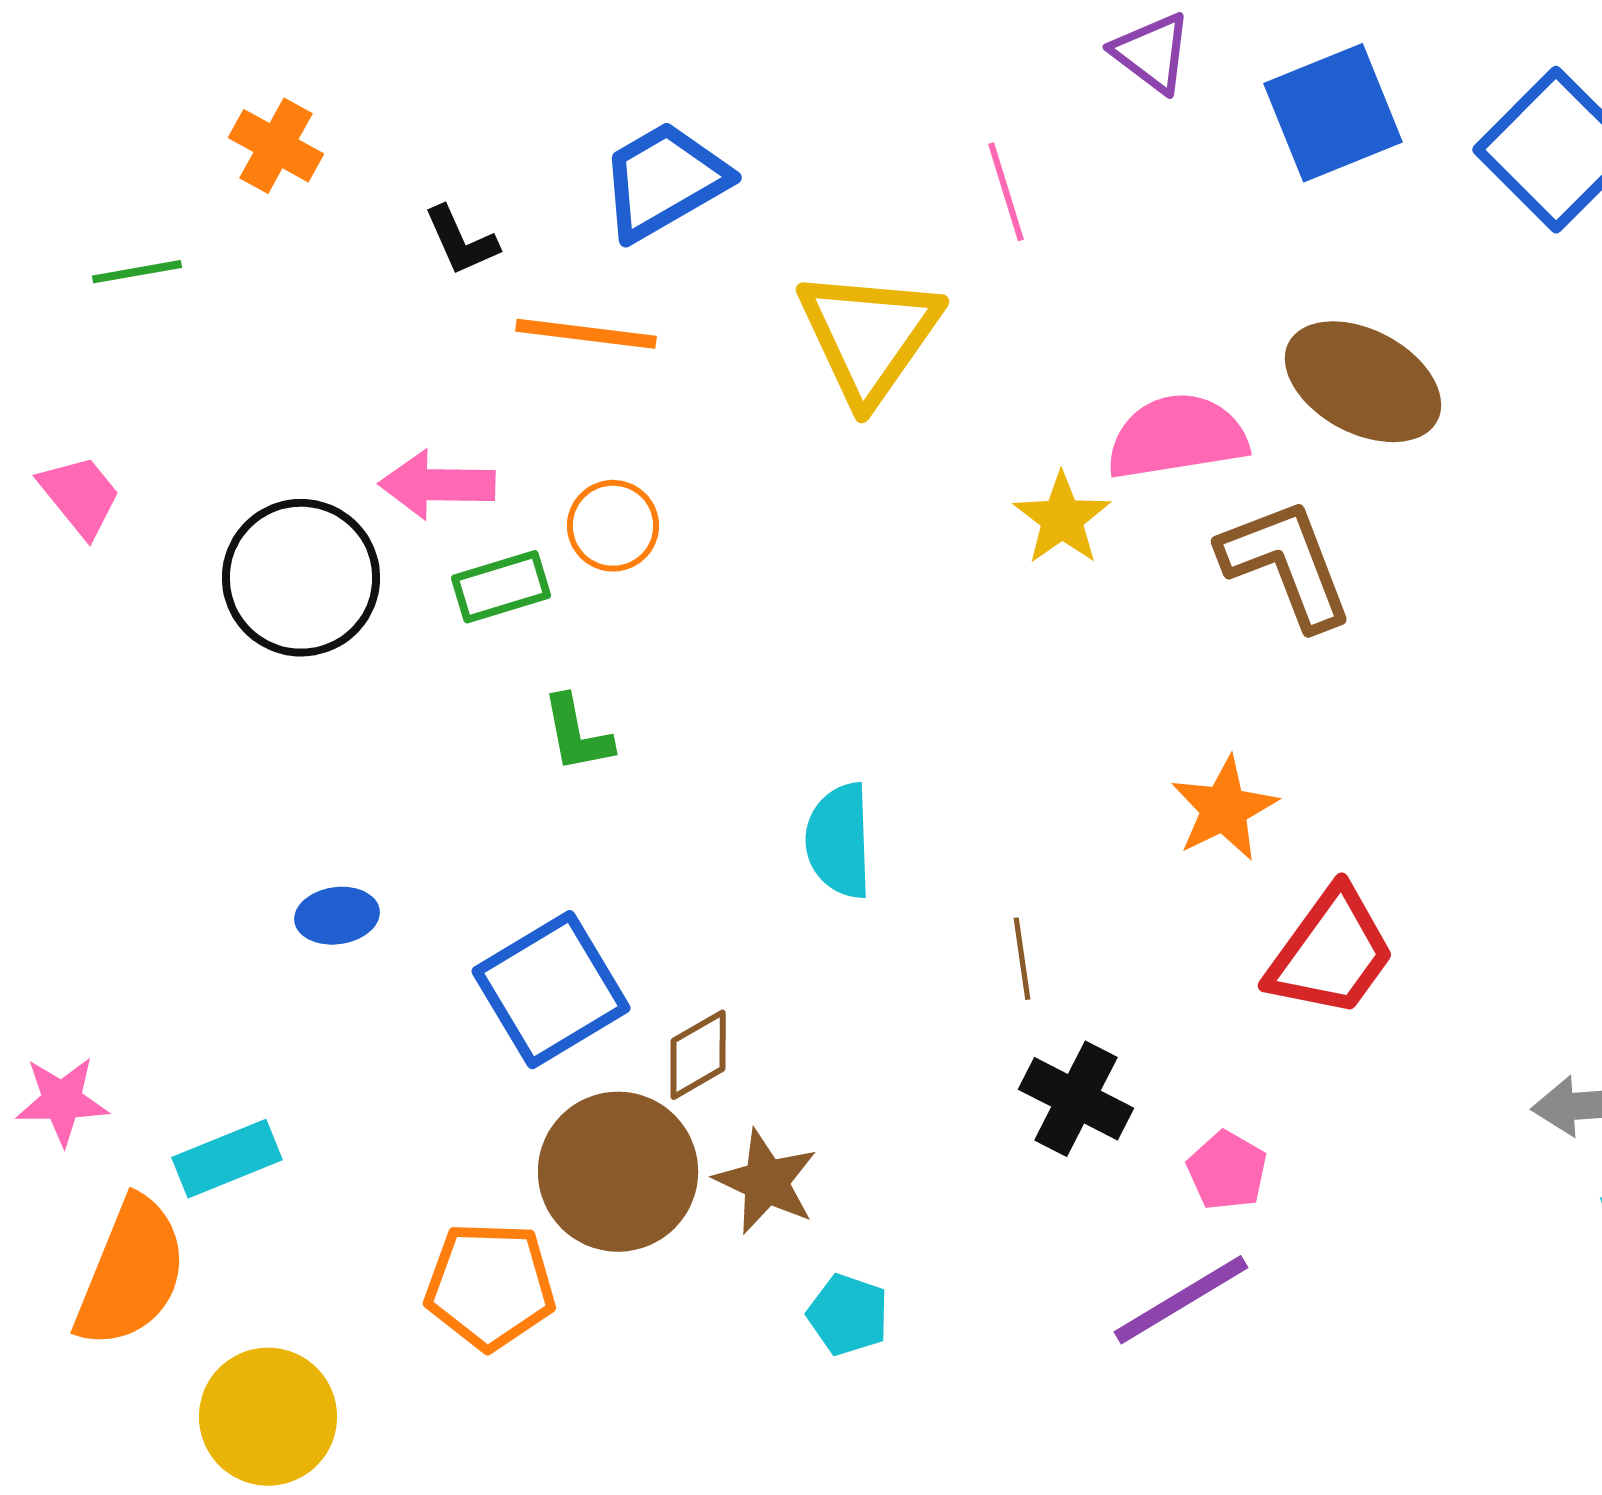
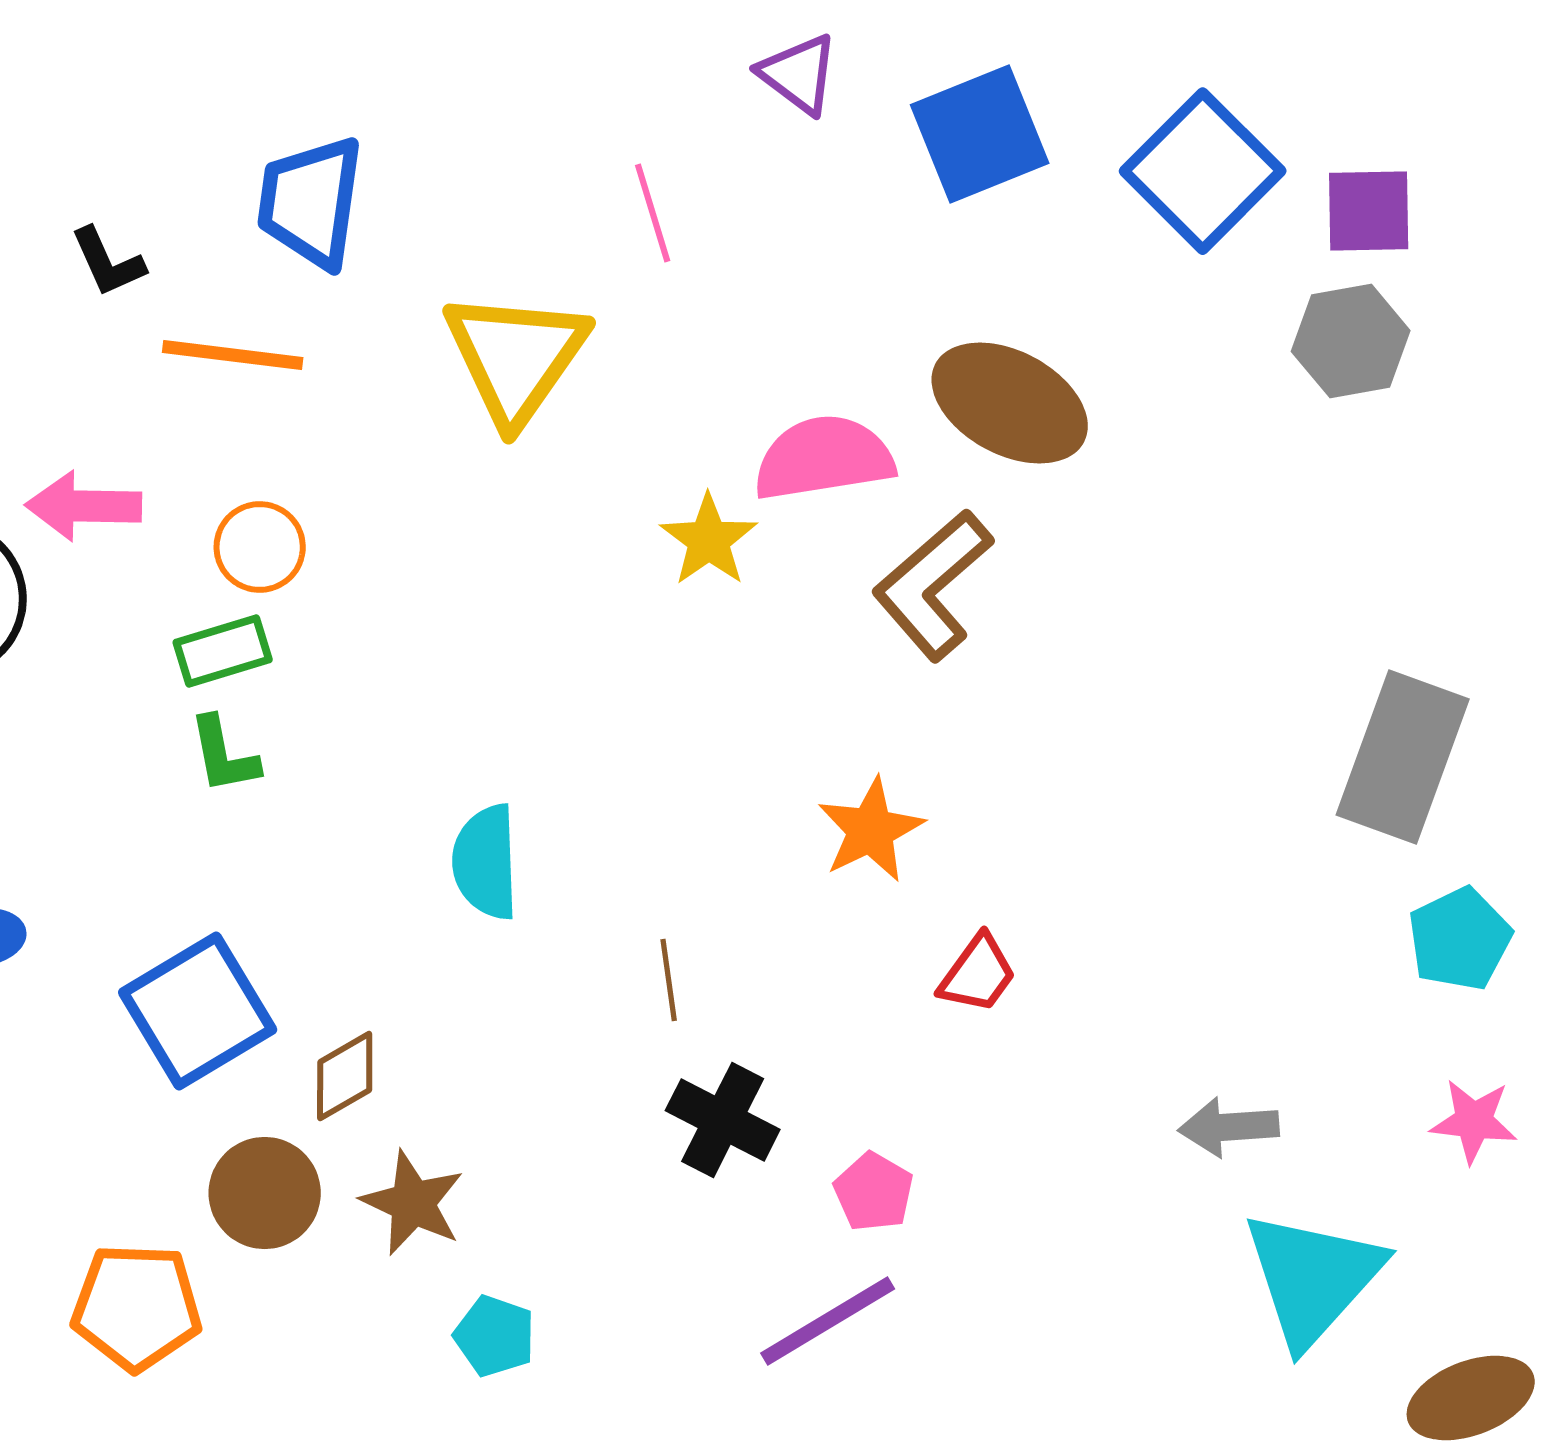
blue trapezoid: (664, 181) -> (311, 202), turned -52
brown L-shape: (1286, 564) -> (933, 585), turned -110
green rectangle: (501, 587) -> (223, 651), moved
red trapezoid: (1331, 953) -> (978, 974), size x0.6
brown circle: (618, 1172) -> (265, 1193), size x0.7

